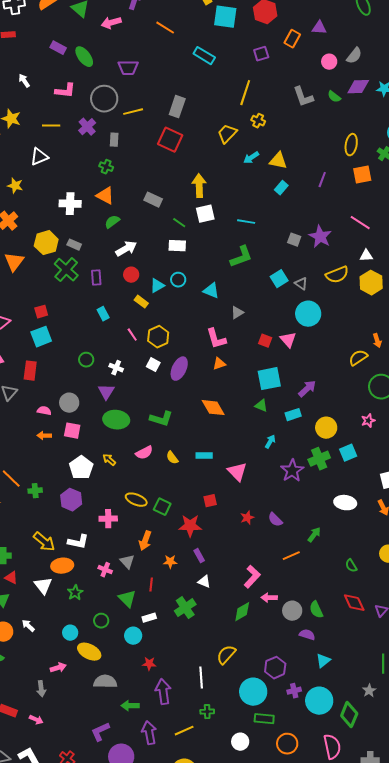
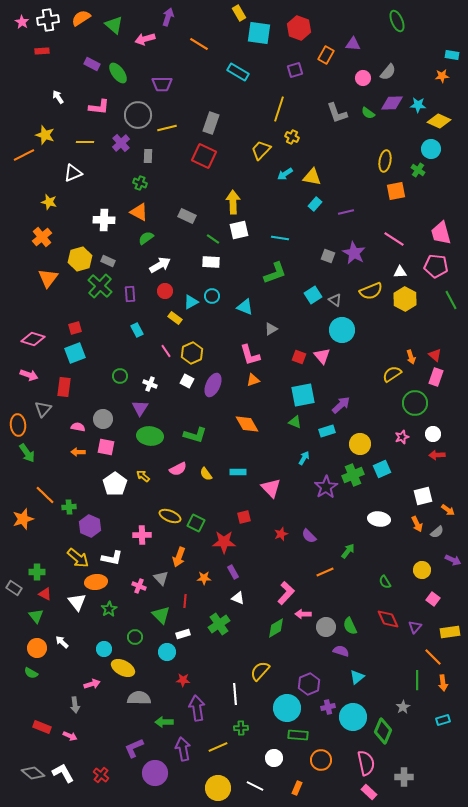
purple line: (322, 180) -> (346, 212), moved, turned 56
purple hexagon: (71, 500) -> (90, 526), moved

